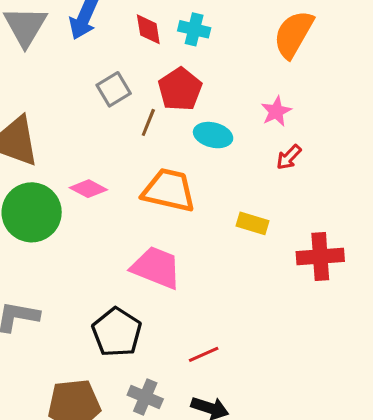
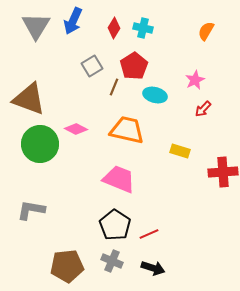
red diamond: (148, 29) -> (114, 28), turned 40
orange semicircle: (294, 34) -> (206, 31), size x0.6
black pentagon: (117, 332) -> (115, 225), moved

